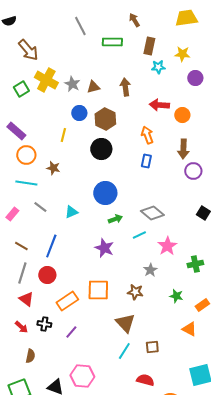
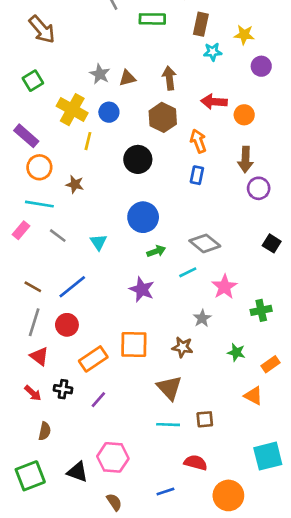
yellow cross: (46, 80) -> (72, 110), moved
brown hexagon: (105, 119) -> (163, 117), moved
cyan triangle: (71, 212) -> (98, 242), turned -40
pink rectangle: (12, 214) -> (21, 230), moved
blue line: (51, 246) -> (72, 287), turned 30
cyan line: (124, 351) -> (168, 425), turned 60

